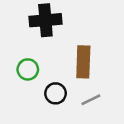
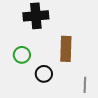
gray line: (91, 100) -> (85, 85), moved, turned -63

